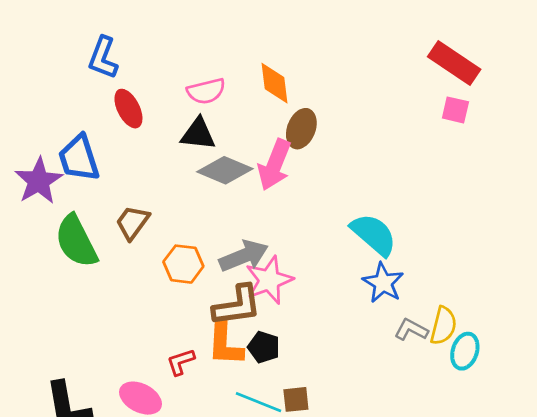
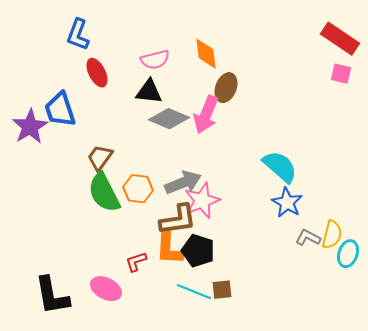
green semicircle: (76, 241) -> (104, 193), moved
black pentagon: (264, 347) -> (198, 251), size x1.4

